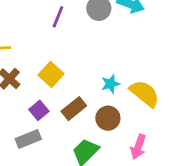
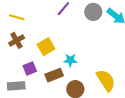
cyan star: (110, 84) -> (70, 60), moved

